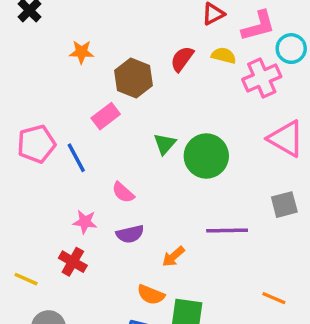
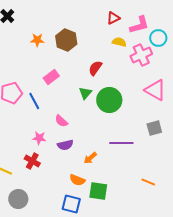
red semicircle: (182, 59) -> (95, 68), moved
brown hexagon: (133, 78) -> (66, 40), moved

